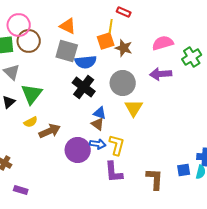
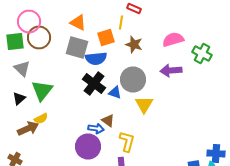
orange square: (106, 41) -> (106, 38), moved
green cross: (192, 57) -> (202, 54), turned -30
blue triangle: (100, 113) -> (115, 92), moved
brown arrow: (50, 131) -> (28, 128), moved
blue arrow: (98, 144) -> (96, 128), moved

